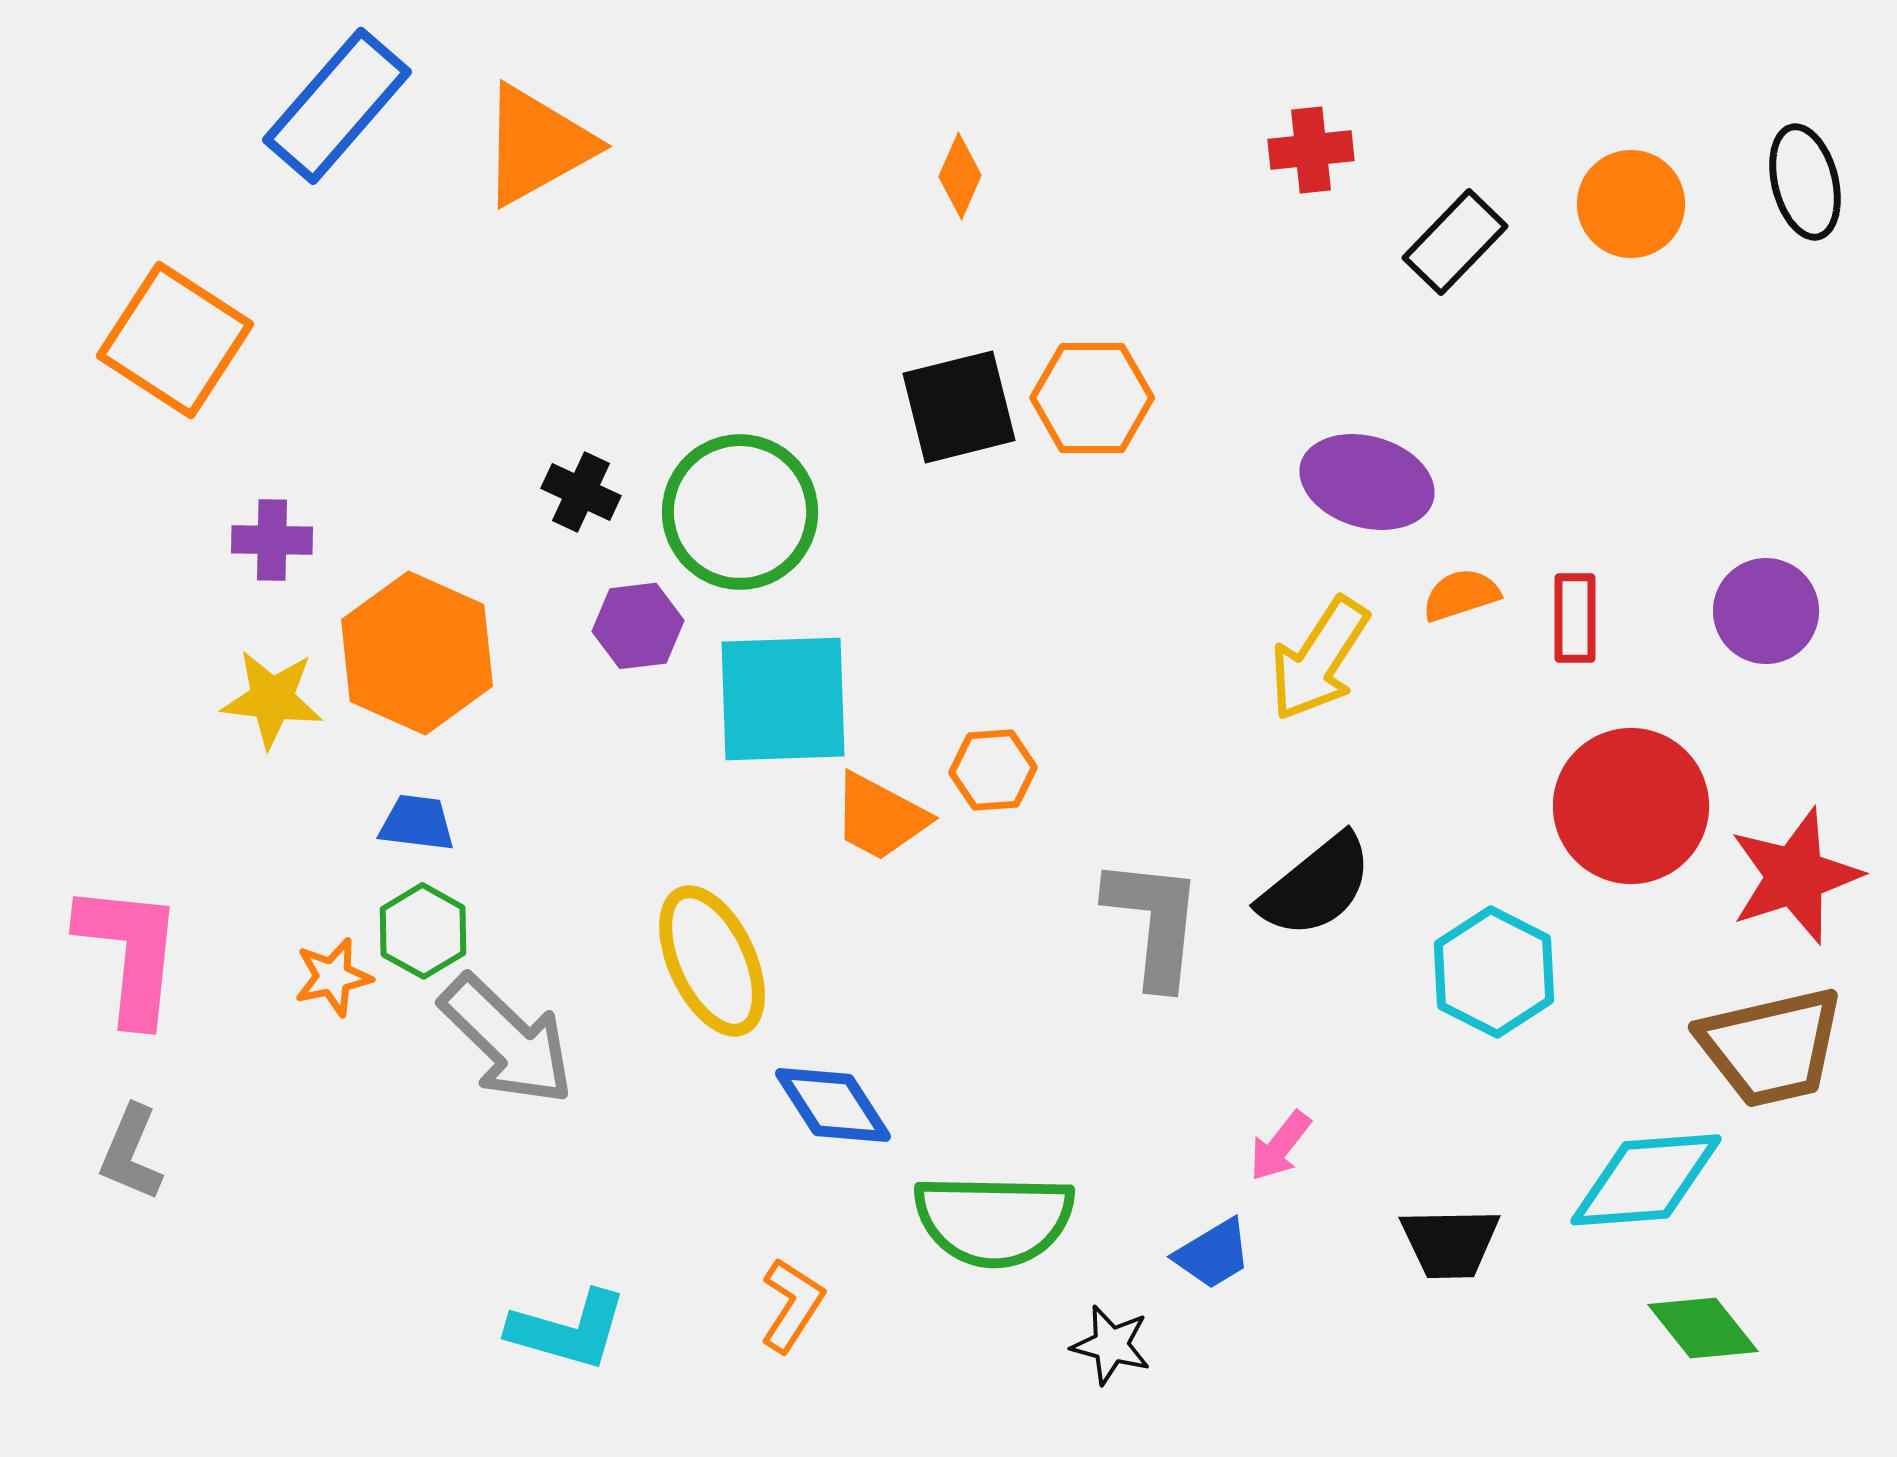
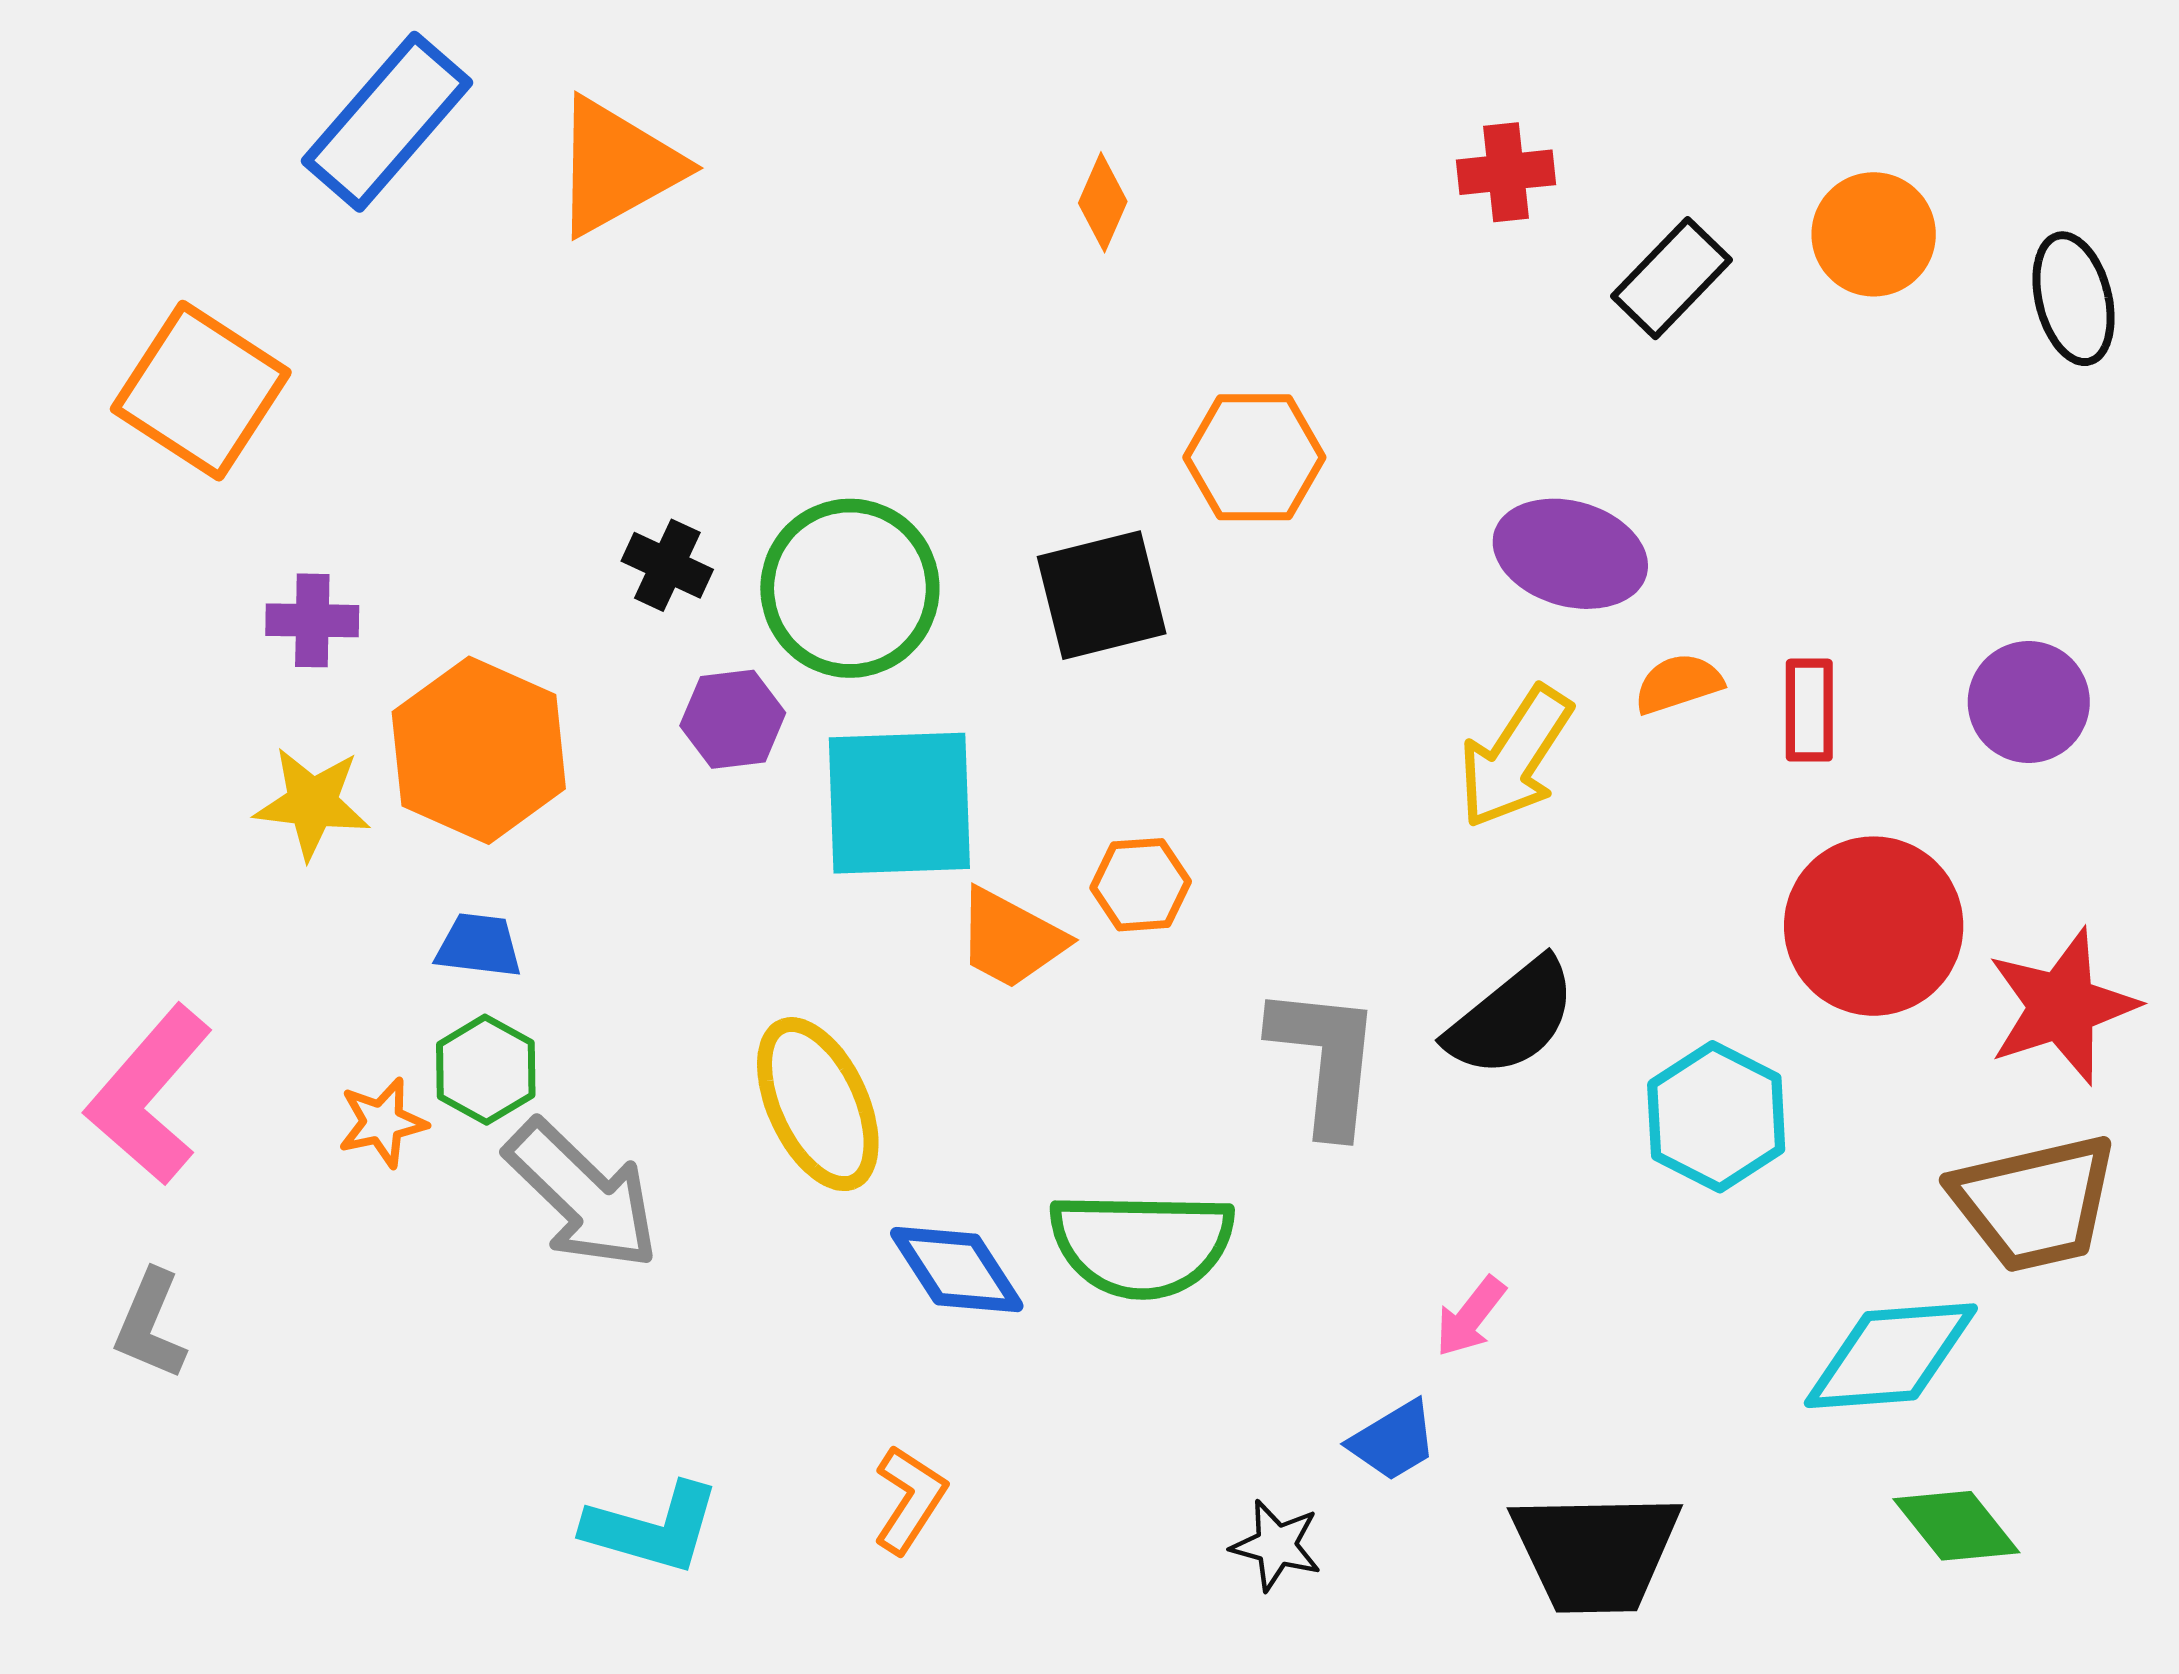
black ellipse: (1805, 182) -> (2074, 299), moved
black square: (959, 407) -> (1102, 595), moved
pink L-shape: (130, 953) -> (149, 1095), turned -145
green semicircle: (994, 1220) -> (1142, 1244), moved
black trapezoid: (1450, 1243) -> (1596, 1552), moved, size x1.5

